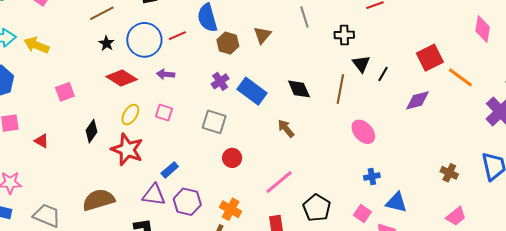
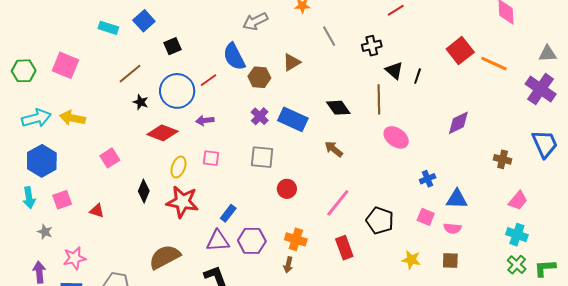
brown triangle: (262, 35) -> (292, 62), turned 30
purple diamond: (417, 100) -> (458, 123), moved
pink ellipse: (363, 132) -> (396, 137), moved

